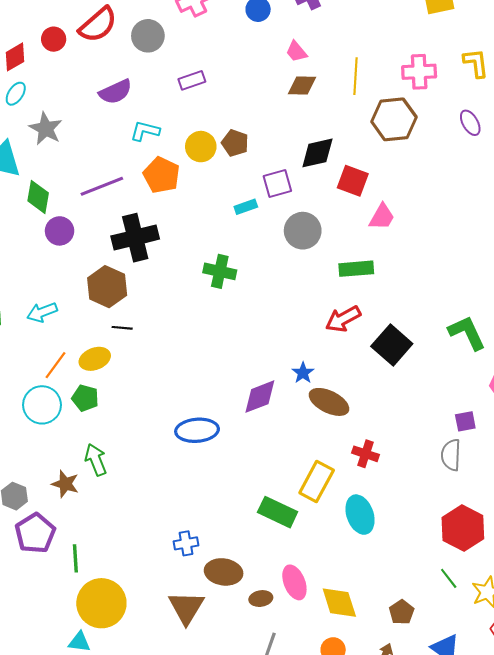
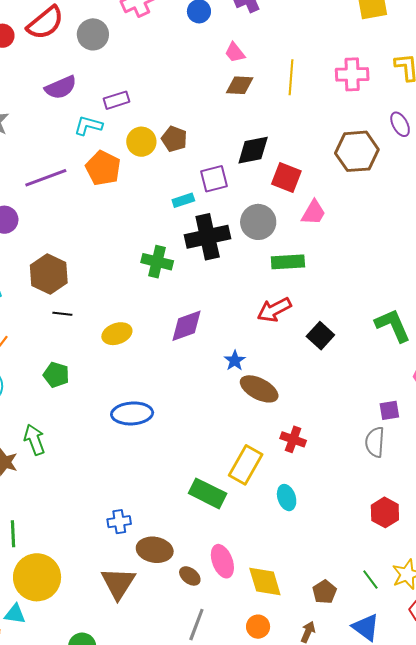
purple rectangle: (192, 80) -> (117, 100), moved
brown hexagon: (394, 119) -> (357, 151), moved
gray circle: (303, 231) -> (258, 222), moved
black cross: (135, 238) -> (208, 237), moved
black square: (392, 345) -> (320, 336), size x0.7
yellow ellipse: (95, 359) -> (117, 334), moved
purple diamond: (260, 397) -> (186, 326), moved
green pentagon: (85, 398) -> (56, 375), moved
cyan ellipse: (360, 515) -> (287, 498), size x0.7
red hexagon: (463, 528) -> (385, 512), size x0.7
green line: (449, 578) -> (370, 580), moved
brown ellipse: (261, 599) -> (190, 576), turned 45

